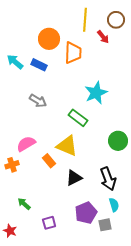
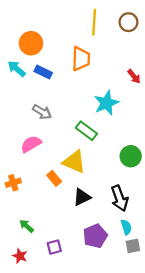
red arrow: (103, 37) -> (134, 76), moved
orange circle: (49, 39) -> (31, 43), moved
pink semicircle: (26, 144) -> (31, 144), moved
gray square: (105, 225) -> (133, 246), moved
red star: (10, 231) -> (20, 256), moved

